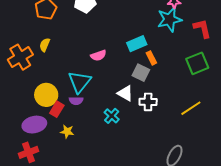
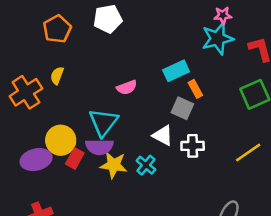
purple semicircle: (76, 101) -> (99, 147), size x1.5
purple ellipse: (34, 125) -> (36, 160), moved
yellow star: (67, 132) -> (114, 165), moved, size x1.5

